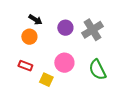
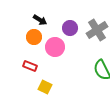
pink circle: (64, 63) -> (55, 47), moved
yellow square: (46, 80) -> (45, 87), moved

